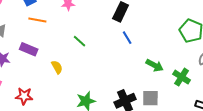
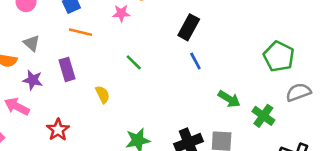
purple rectangle: (29, 49) -> (67, 69), turned 48
red star: (24, 96) -> (58, 130), turned 30

